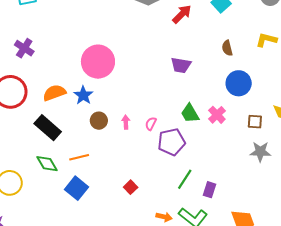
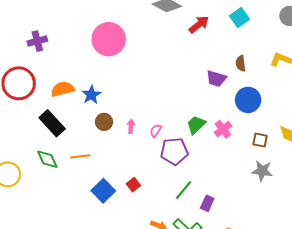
purple cross: (24, 48) -> (37, 41), turned 36
pink circle: (98, 62) -> (109, 39), moved
purple trapezoid: (181, 65) -> (216, 79), moved
green trapezoid: (190, 113) -> (196, 125), turned 70
red square: (131, 187) -> (133, 185), moved
blue square: (77, 188) -> (103, 191), moved

